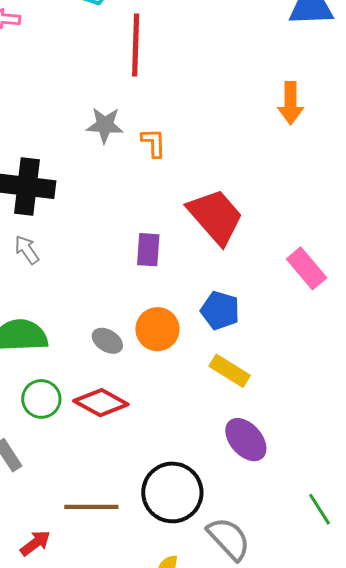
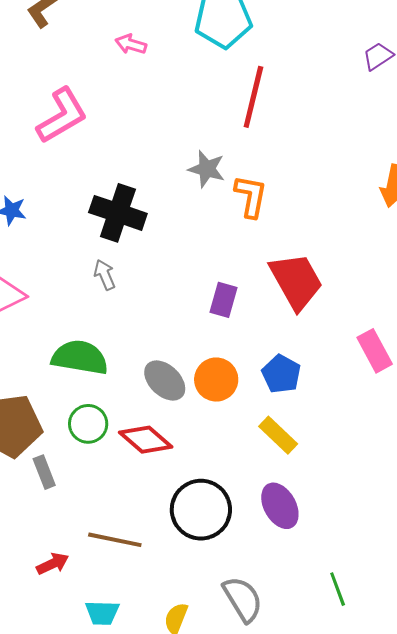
orange L-shape: (154, 143) -> (251, 196), size x1.4
gray ellipse: (107, 341) -> (165, 381), size x1.4
black circle: (172, 492) -> (201, 510), moved

